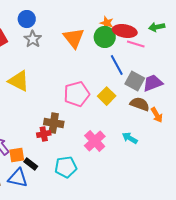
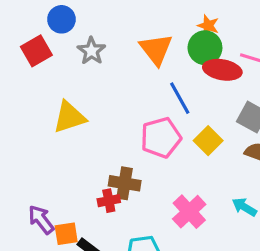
blue circle: (27, 19) -> (61, 19), moved
red ellipse: (125, 31) -> (222, 70), moved
blue line: (117, 65) -> (180, 98), moved
yellow triangle: (19, 81) -> (69, 117), turned -45

